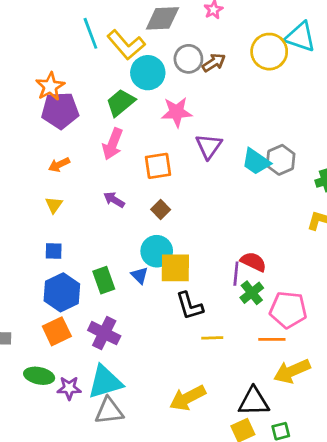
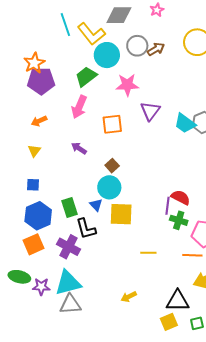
brown square: (161, 210) -> (112, 166), moved
yellow square: (175, 268) -> (121, 214), moved
green cross: (252, 293) -> (179, 220), turned -36
black L-shape: (190, 306) -> (86, 229), moved
yellow arrow: (188, 398) -> (129, 297), size x0.6

